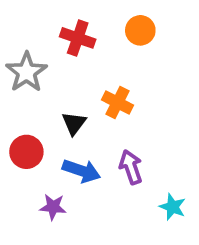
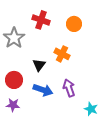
orange circle: (140, 30) -> (74, 24), moved
purple star: (53, 207) -> (13, 105), moved

